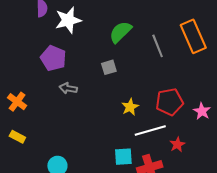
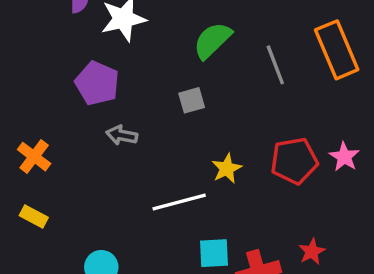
pink star: (202, 111) -> (344, 157), moved
white line: (150, 130) -> (179, 202), moved
red star: (177, 144) -> (312, 252), moved

